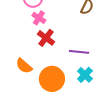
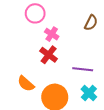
pink cross: (39, 18) -> (52, 34), moved

